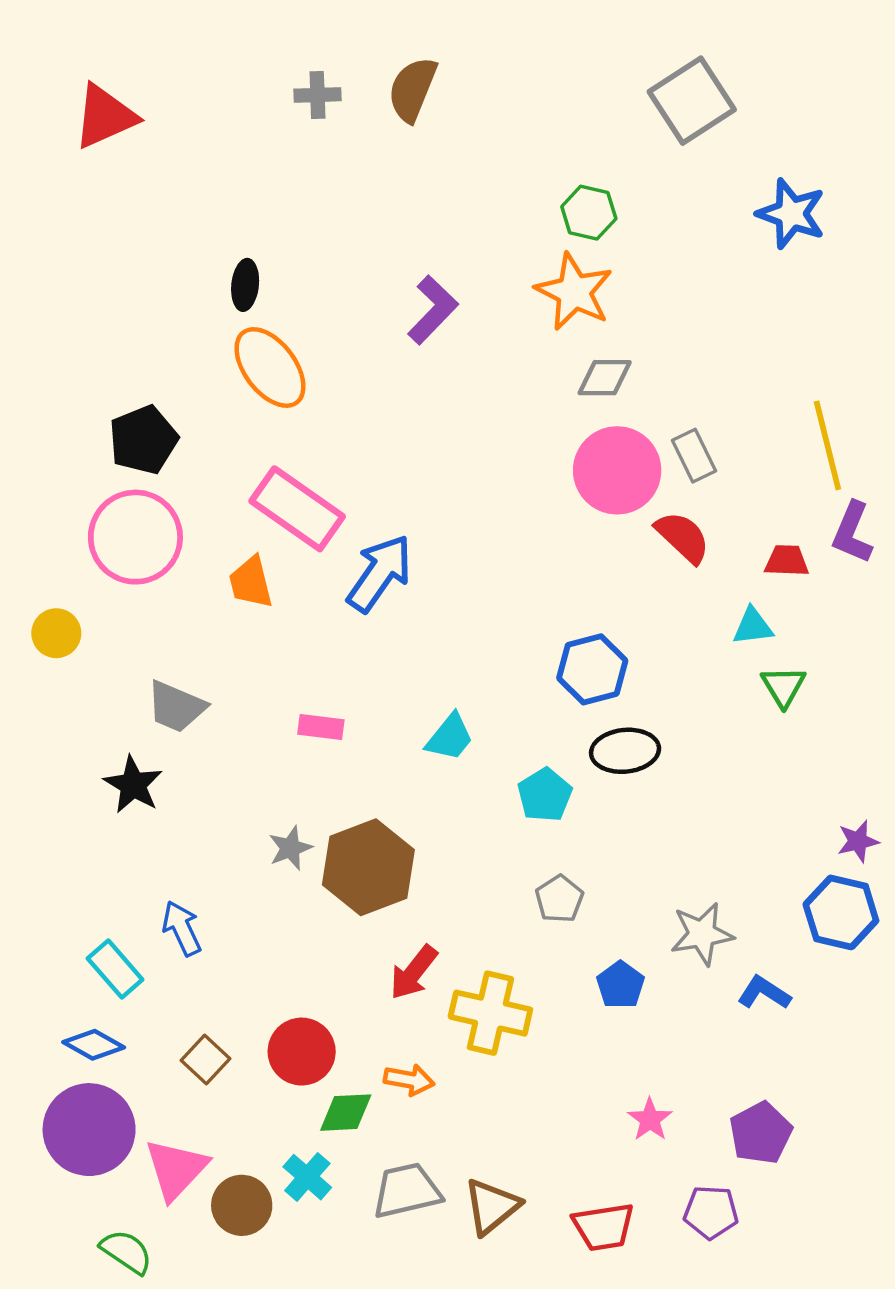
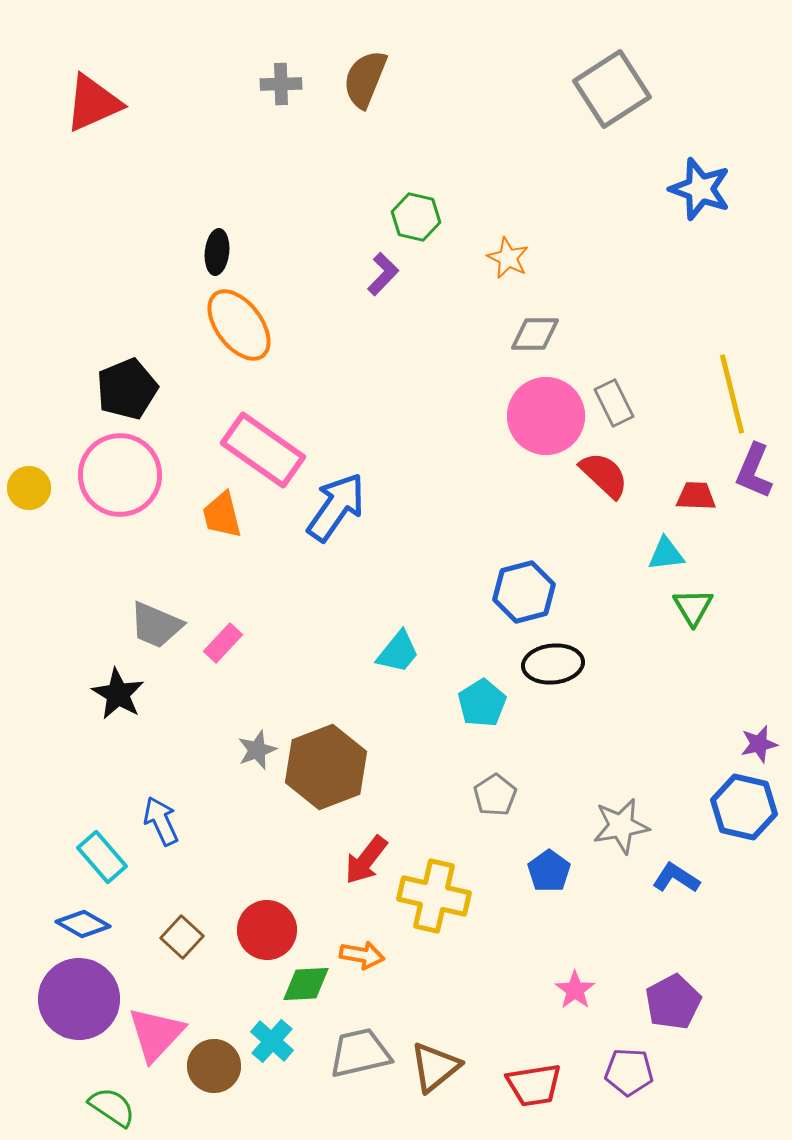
green hexagon: (589, 213) -> (416, 217), moved
orange star: (574, 292) -> (508, 258), size x0.6
purple L-shape: (433, 310) -> (383, 274), size x0.7
yellow circle: (56, 633) -> (29, 488), moved
pink rectangle: (321, 727) -> (223, 643), moved, turned -54

